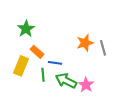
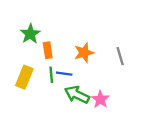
orange star: (85, 43) -> (84, 53), moved
orange rectangle: (37, 52) -> (48, 50), moved, turned 40
green line: (43, 75) -> (51, 75), moved

